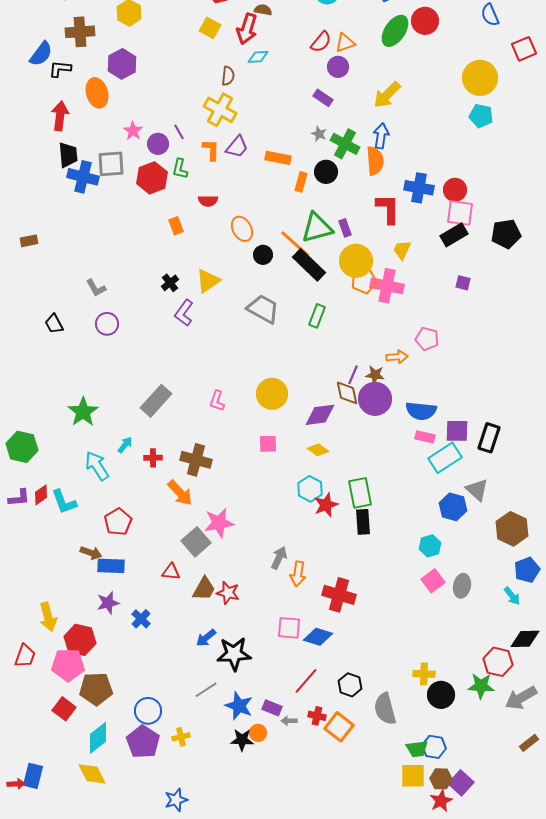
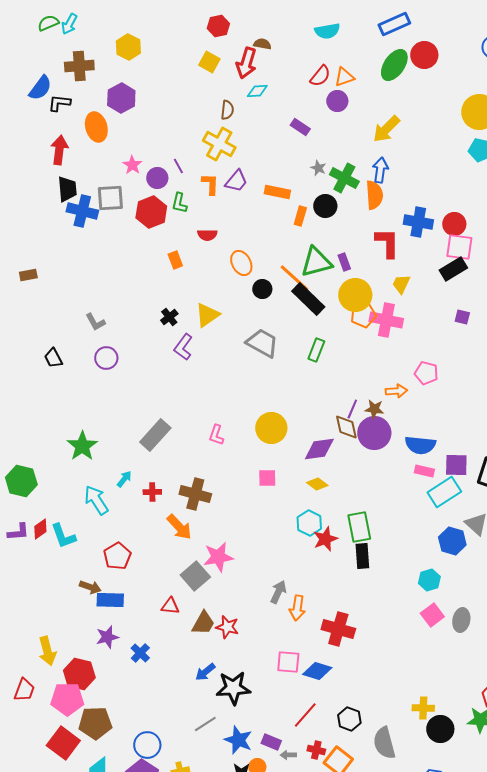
purple rectangle: (323, 98) -> (300, 127), moved
red square: (64, 709) -> (63, 743), size x1.4

